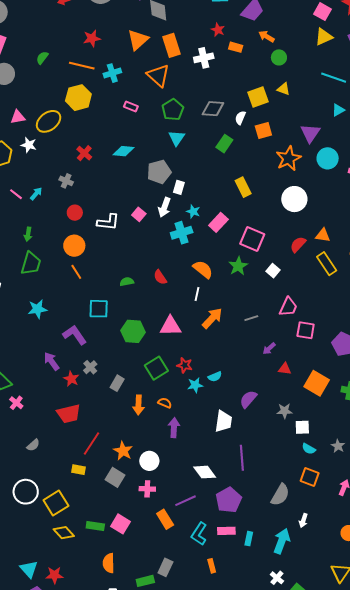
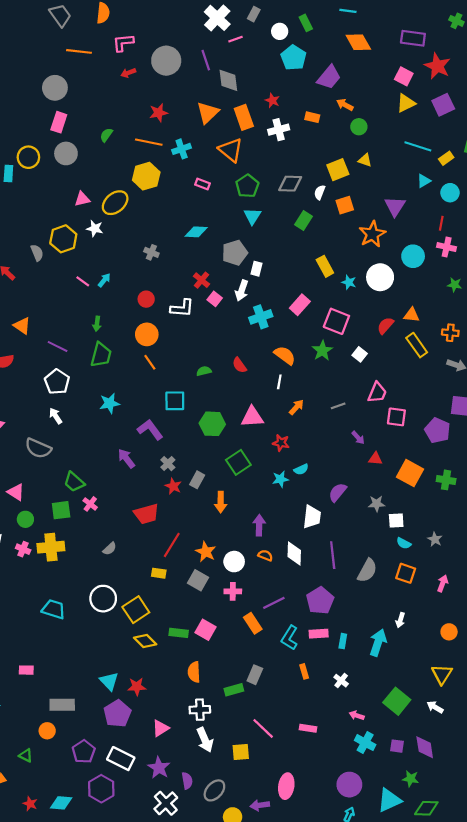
red star: (218, 30) -> (272, 101), moved
red cross: (84, 153) -> (201, 280), moved
cyan circle: (328, 158) -> (413, 256), moved
gray cross: (66, 181) -> (151, 252), moved
cyan star: (193, 211) -> (349, 282), moved
orange arrow: (212, 318) -> (296, 407), size x0.7
purple arrow: (269, 349) -> (358, 438), turned -88
red star: (185, 365) -> (281, 443), moved
red star: (71, 379) -> (173, 486), moved
orange semicircle: (165, 403) -> (265, 555), moved
white diamond: (205, 472) -> (294, 553), moved, turned 40
gray semicircle: (280, 495) -> (367, 571), moved
white cross: (277, 578) -> (341, 681), moved

